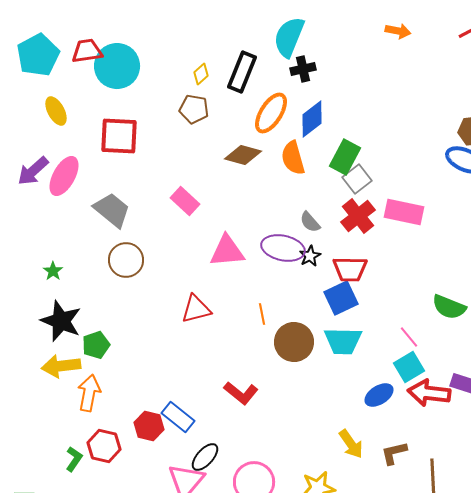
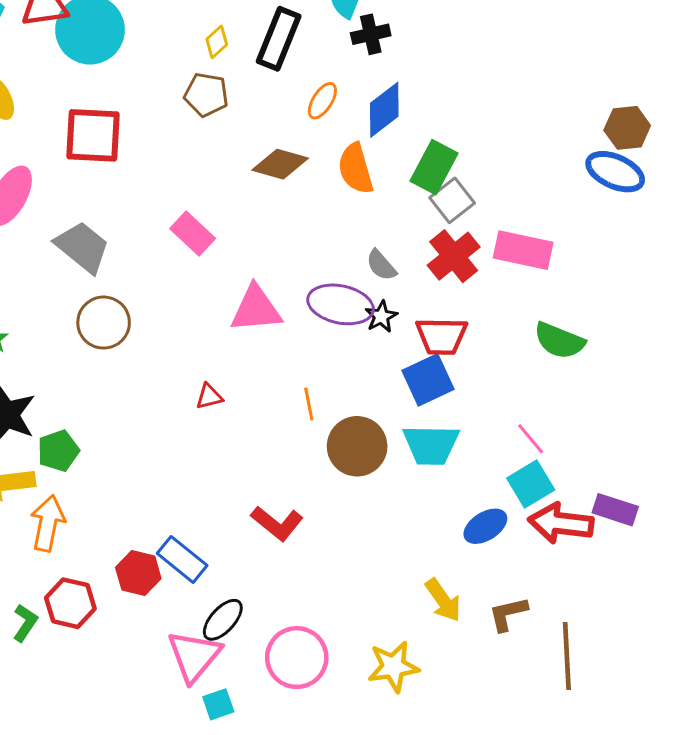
orange ellipse: (271, 113) -> (322, 101), size x0.6
green semicircle: (449, 307) -> (559, 341), moved
red triangle: (196, 309) -> (209, 396), size x0.6

